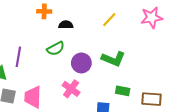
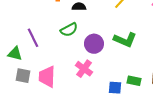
purple line: (18, 57) -> (33, 38), turned -36
green rectangle: (123, 91) -> (134, 81), moved

